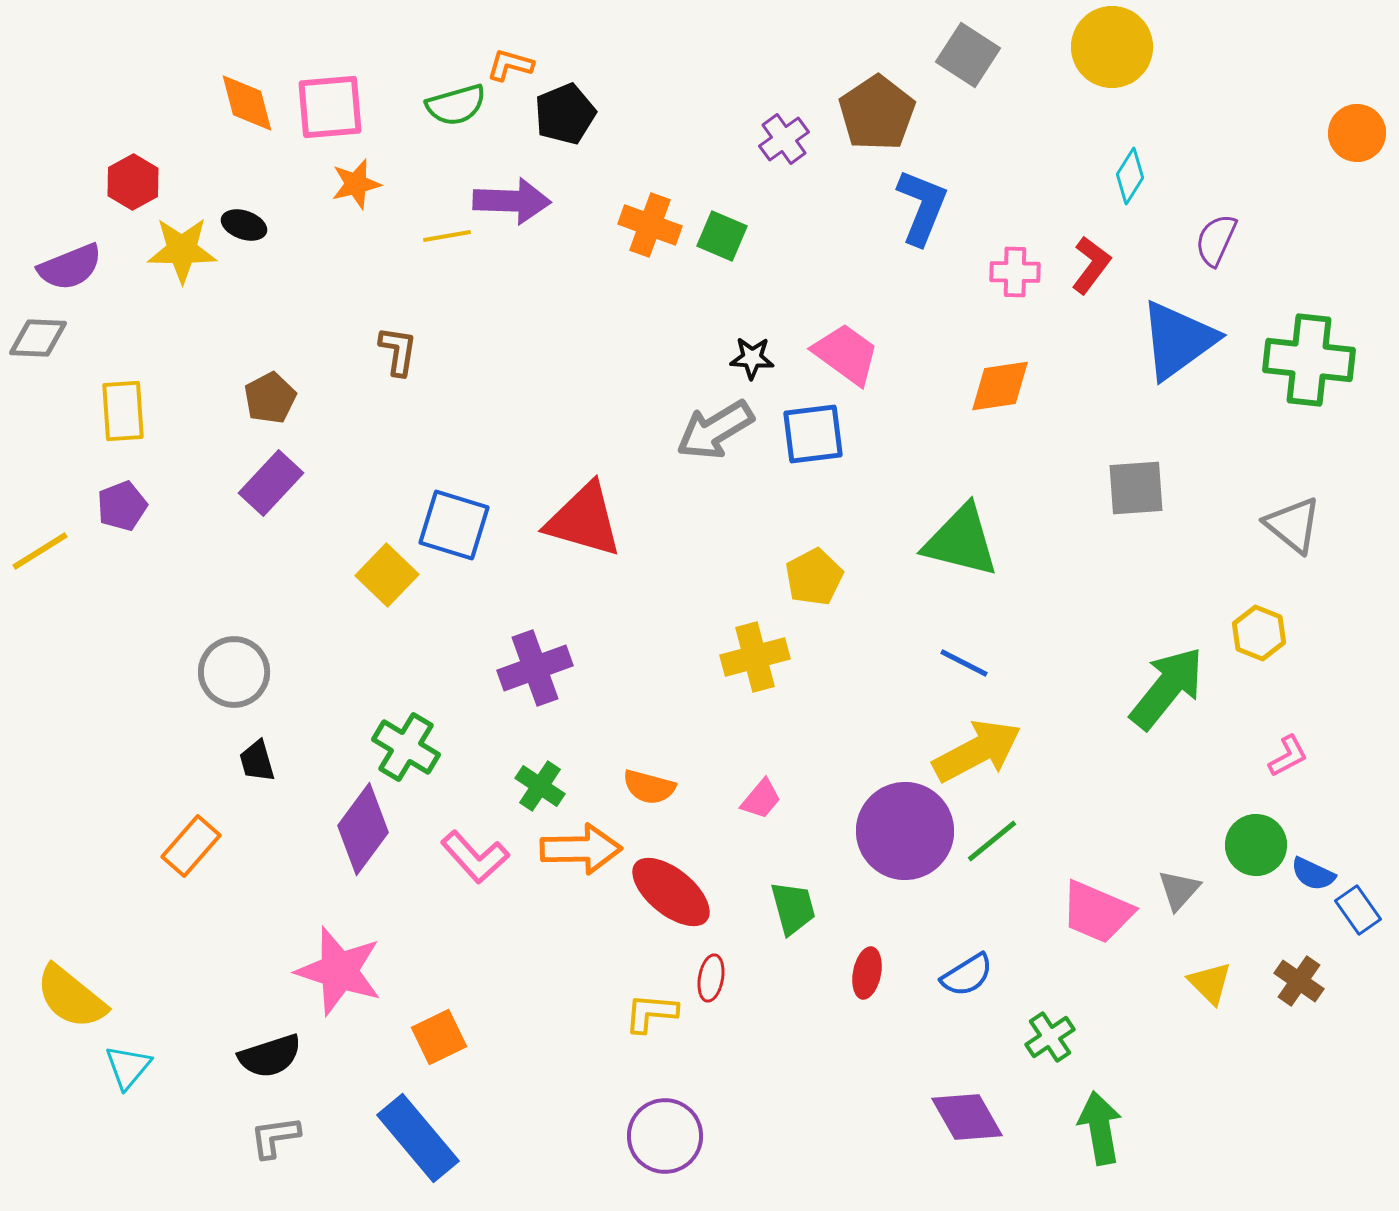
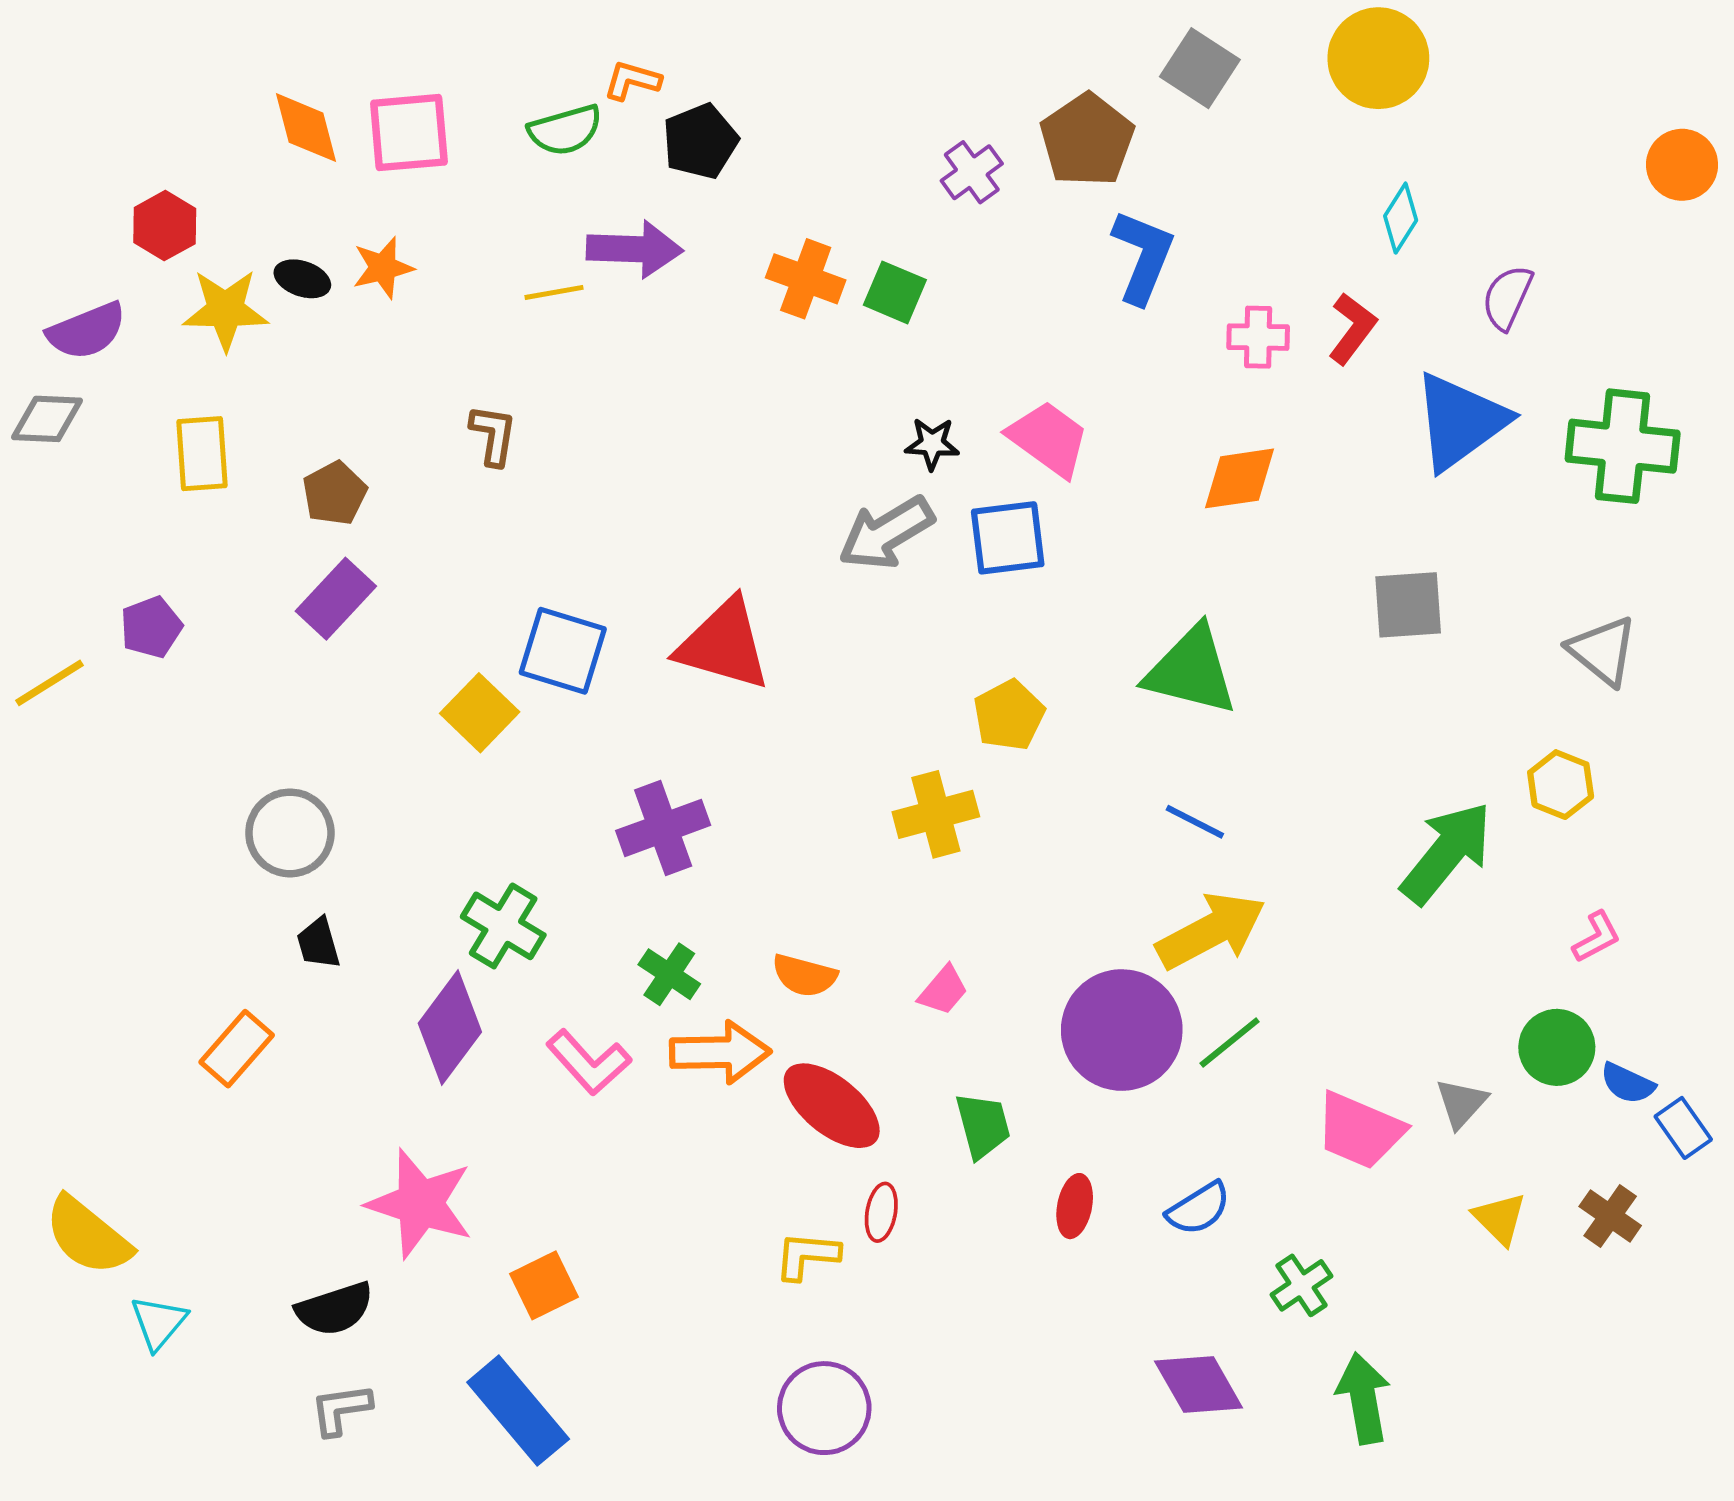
orange star: (356, 184) -> (383, 268), moved
yellow rectangle: (123, 411) -> (202, 454), moved

